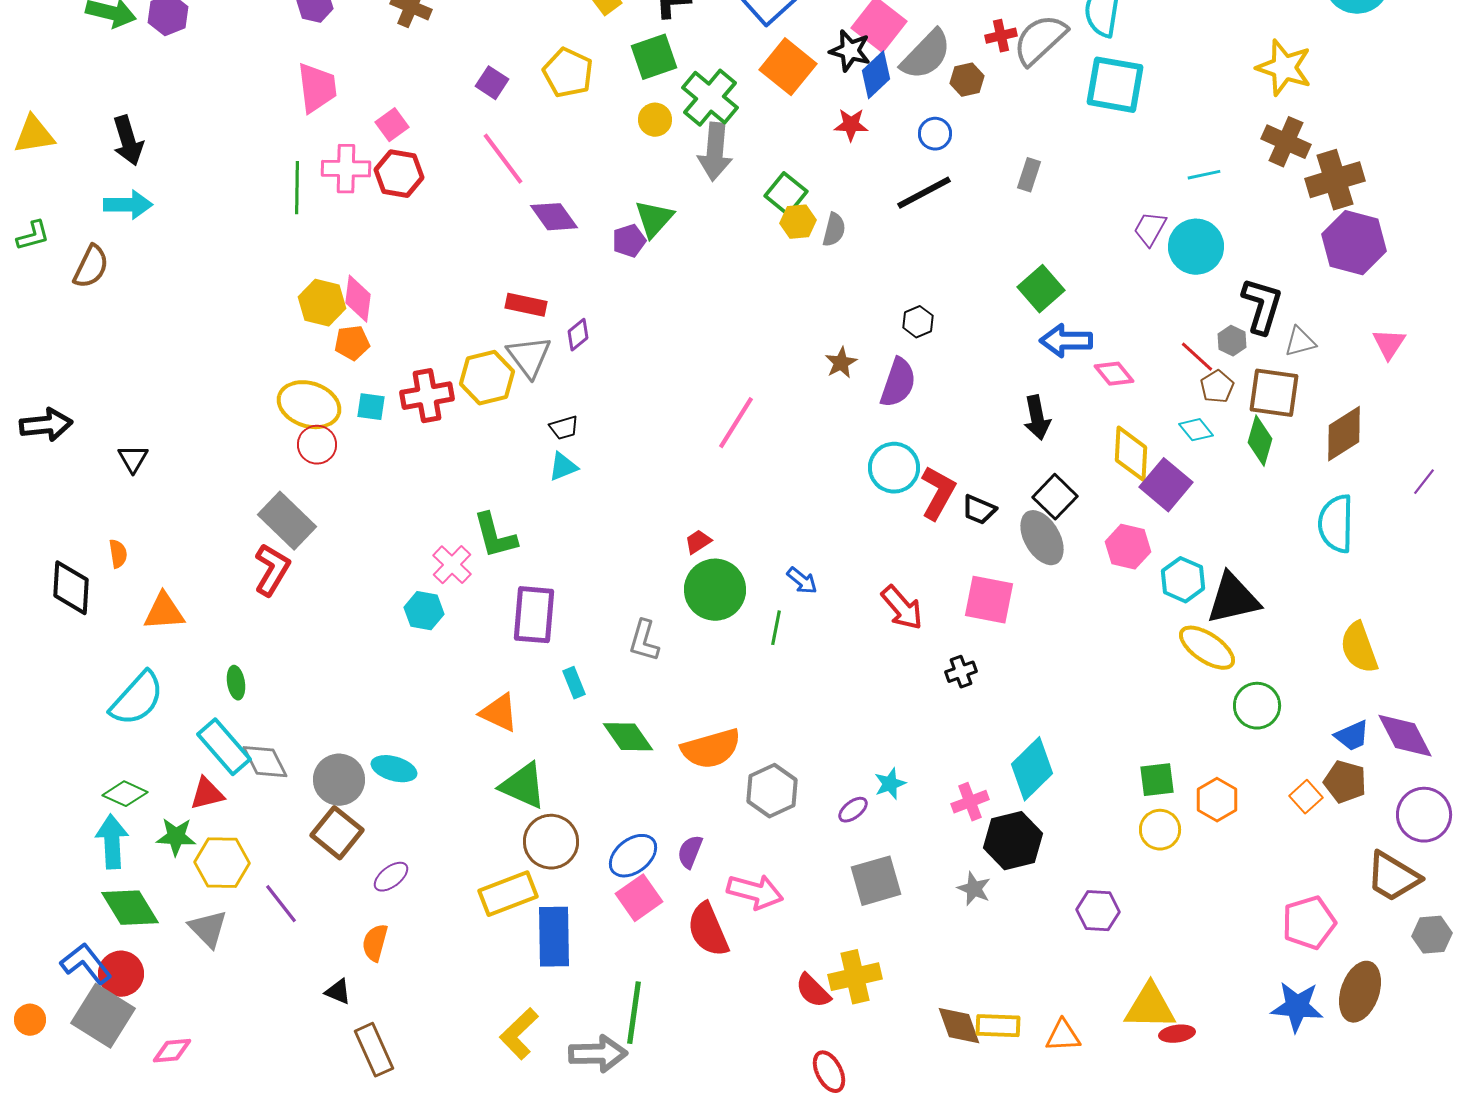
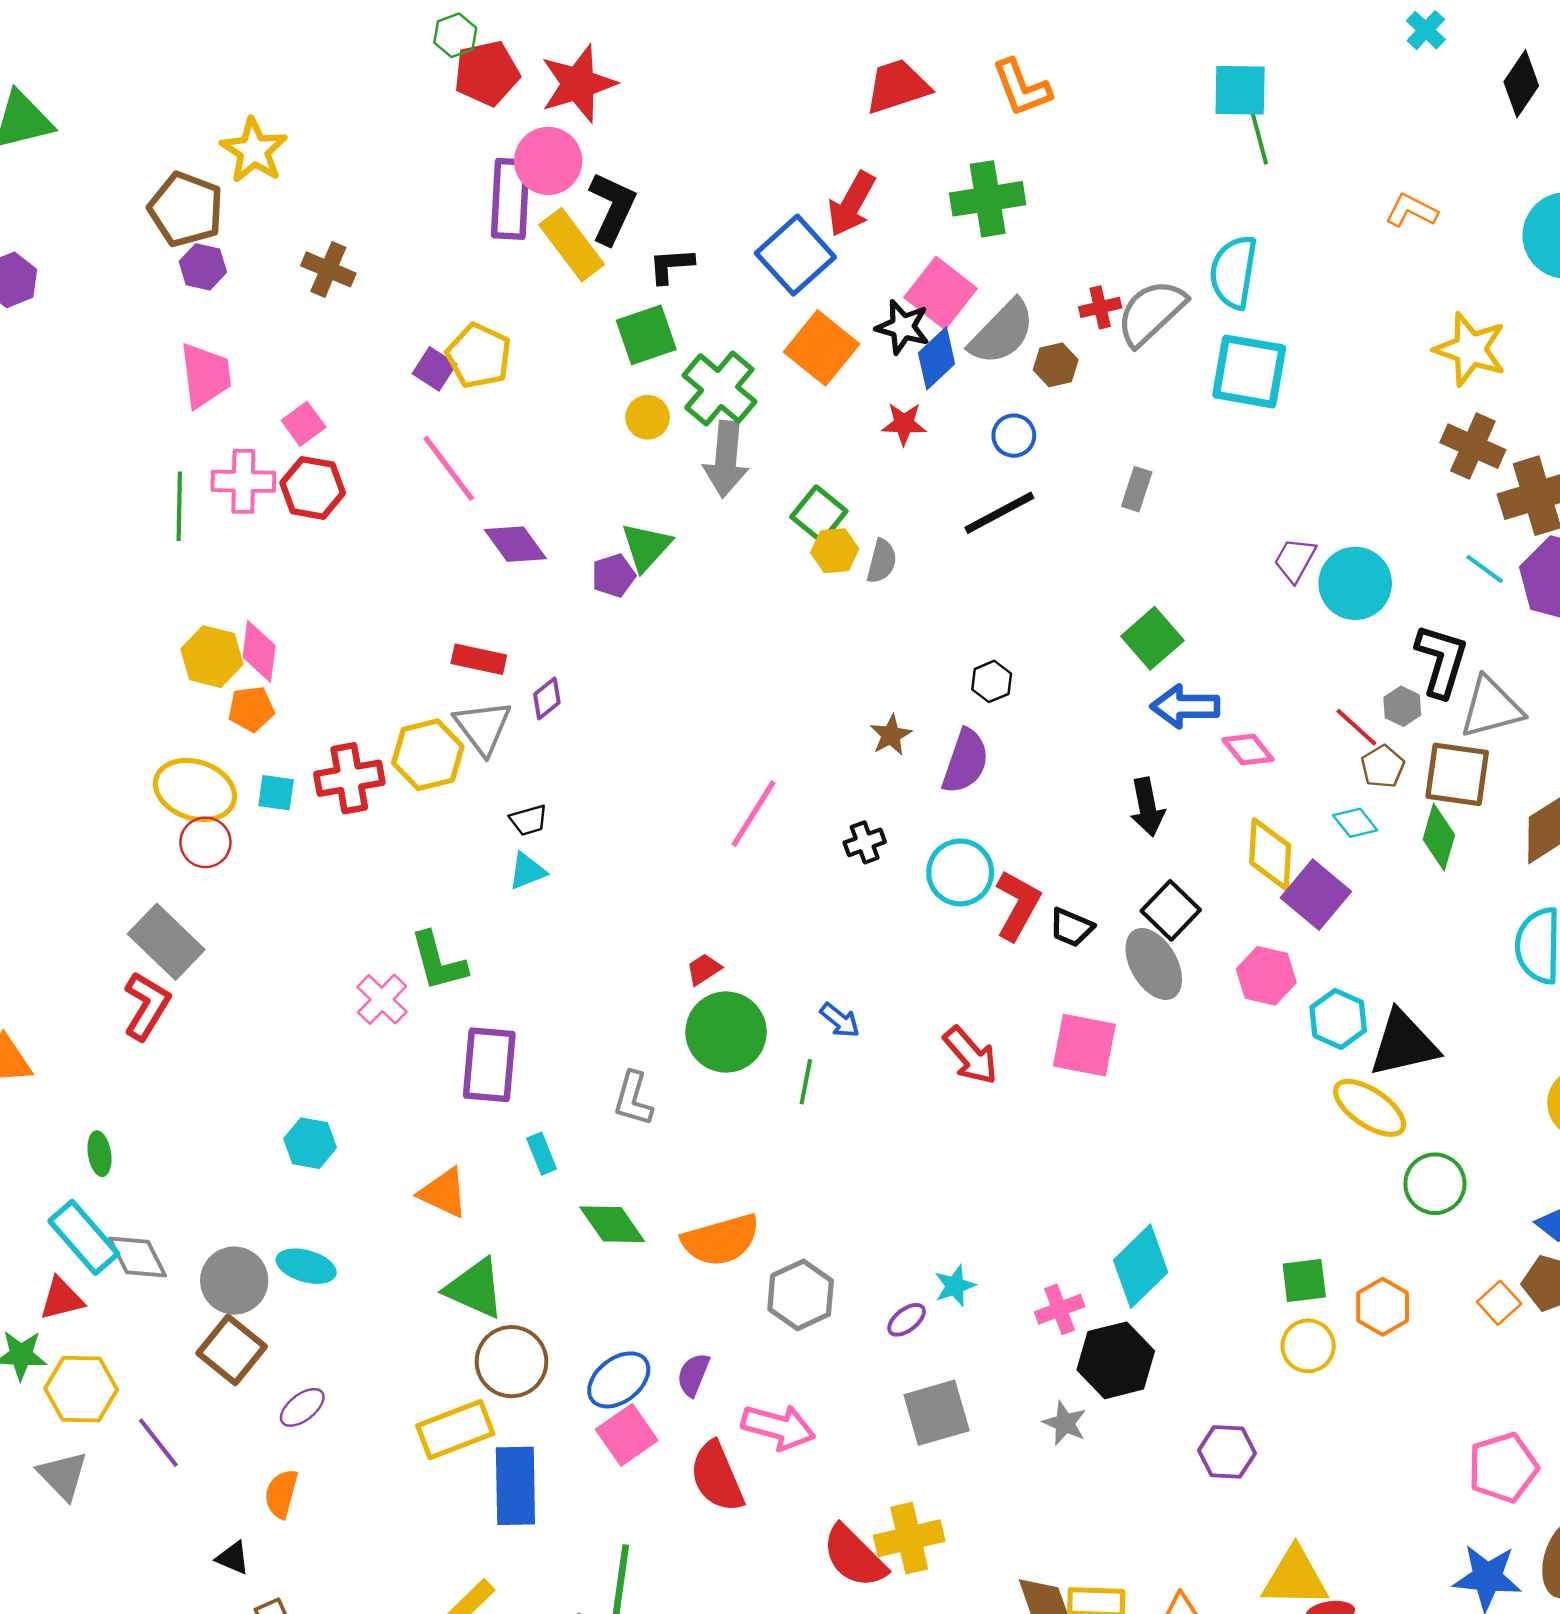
yellow pentagon: (568, 73) -> (479, 356), moved
cyan line: (1204, 175) -> (1485, 569), moved, turned 48
gray triangle: (1300, 342) -> (1491, 708), size x1.6
cyan hexagon: (424, 611) -> (310, 1143), moved
black cross: (961, 672) -> (865, 842), moved
red semicircle: (813, 991) -> (854, 1557), size x1.4

